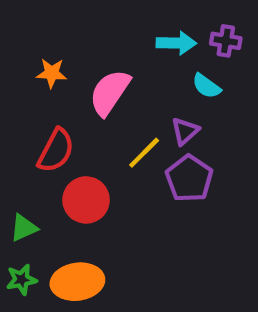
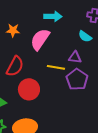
cyan arrow: (176, 43) -> (53, 16), moved
purple triangle: (185, 131) -> (75, 57), turned 48
yellow line: (144, 153) -> (56, 67), turned 54

